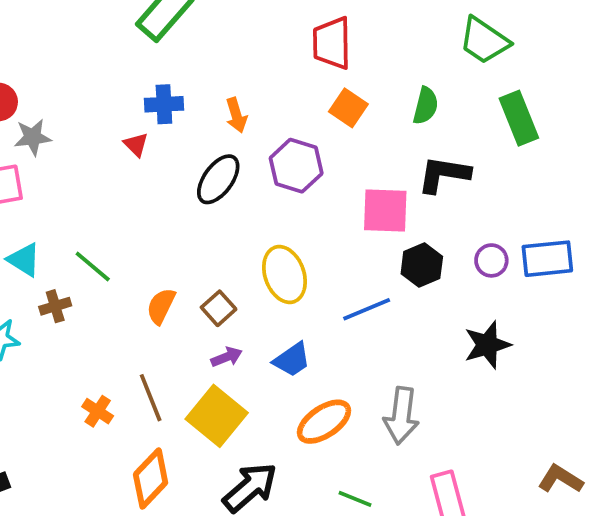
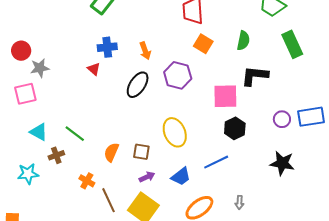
black hexagon: (422, 265) -> (235, 128), moved
brown square: (219, 308) -> (141, 152), turned -36
blue line: (367, 309) -> (216, 162), moved
black star: (487, 345) -> (282, 163), turned 30
orange cross: (98, 411) -> (87, 181), moved
gray arrow: (401, 416) -> (240, 202), size x0.5

